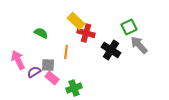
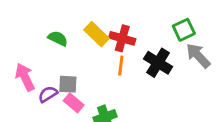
yellow rectangle: (76, 21) -> (96, 34), moved
orange line: (66, 52) -> (121, 66), moved

